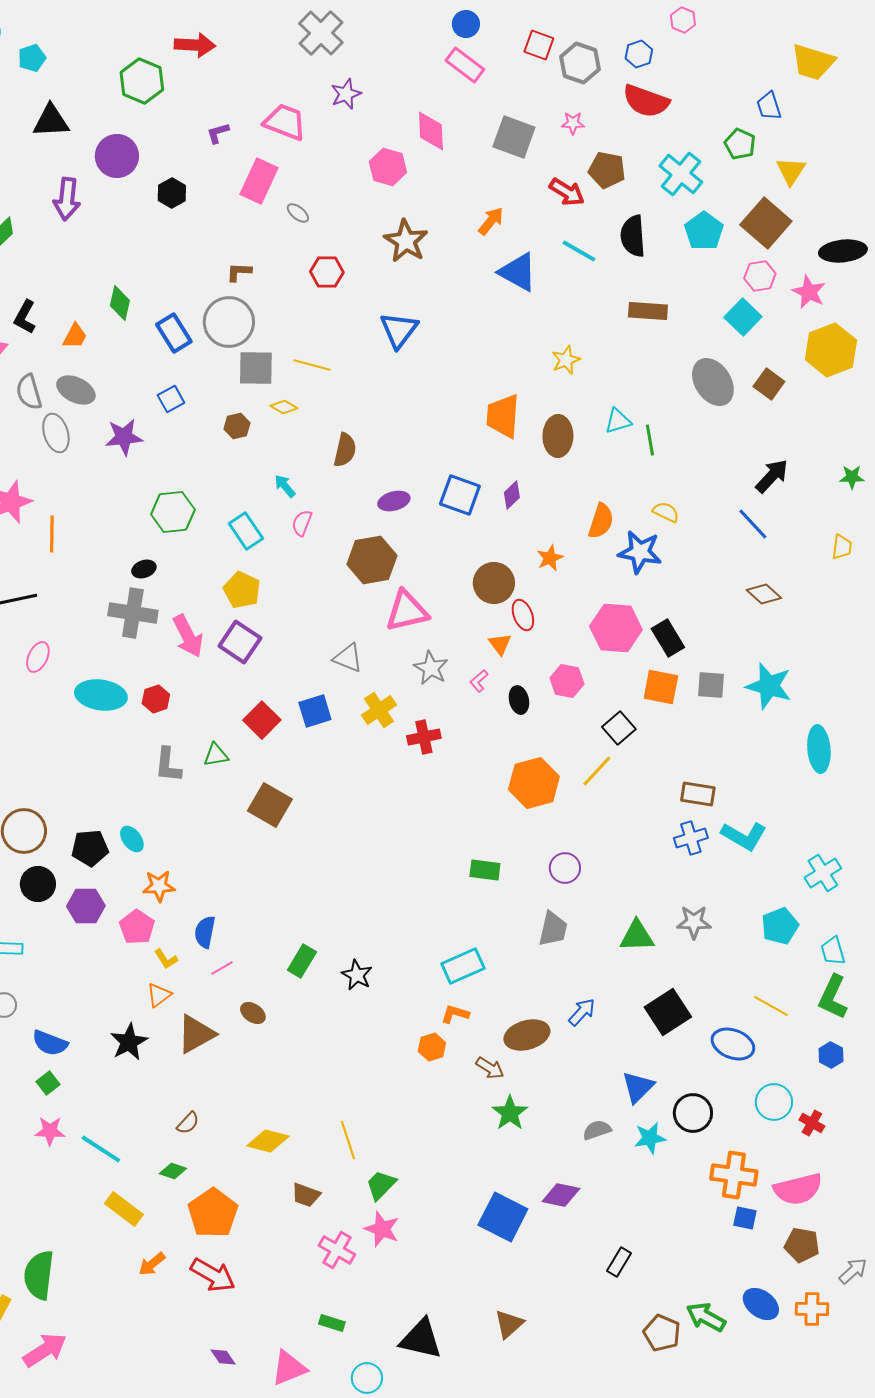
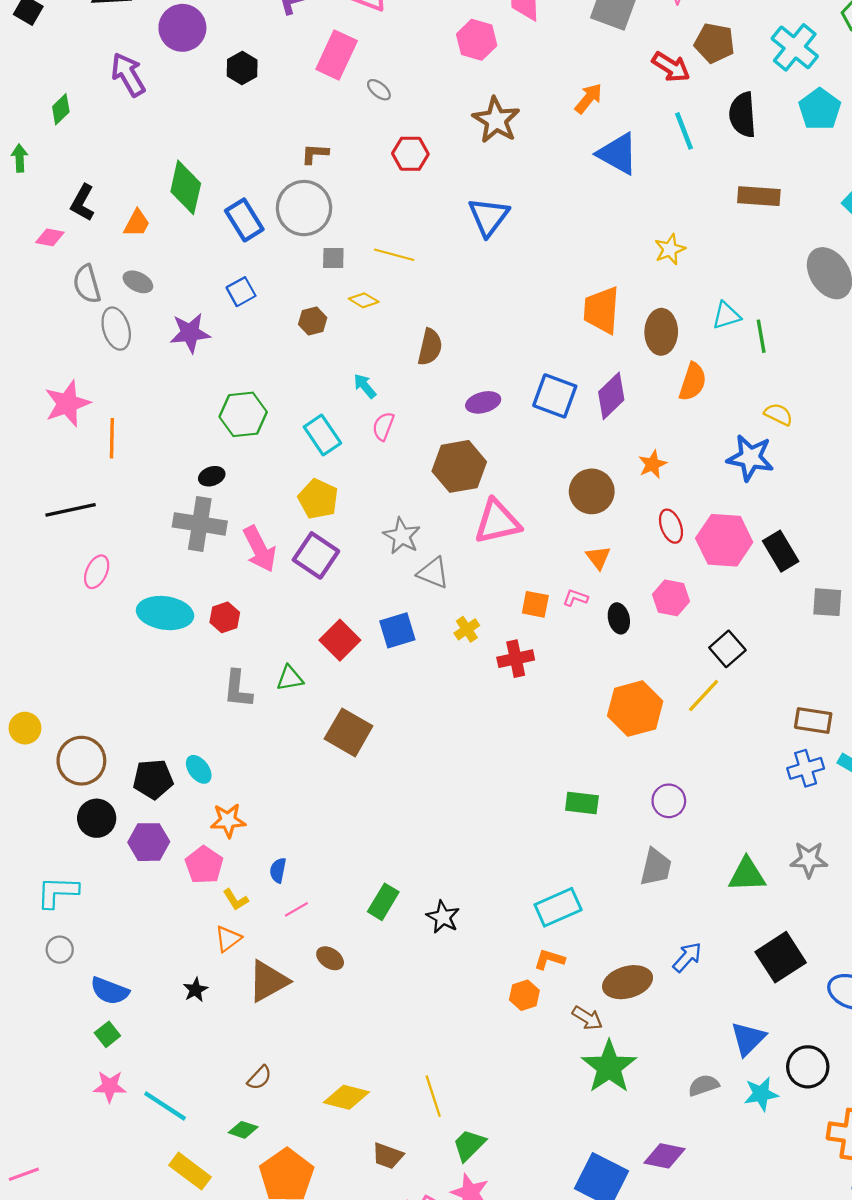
purple arrow: (67, 199) -> (128, 75), turned 144
cyan line: (579, 251) -> (684, 131), turned 39
green diamond: (120, 303) -> (186, 187), size x1.4
gray square: (256, 368) -> (333, 258), size x0.6
gray ellipse: (76, 390) -> (138, 282), size x0.7
purple diamond: (512, 495) -> (611, 396), size x1.5
orange semicircle: (601, 521) -> (693, 382), moved
red ellipse: (523, 615) -> (671, 526), moved
gray star: (431, 668) -> (402, 536), moved
pink L-shape: (479, 681) -> (575, 598), turned 60
orange square: (661, 687) -> (535, 604), moved, size x0.7
yellow cross: (379, 710) -> (467, 629), size x0.7
blue semicircle: (205, 932) -> (278, 870), size x0.7
black star: (129, 1042) -> (195, 990), size x0.6
green star: (510, 1113) -> (609, 1067), size x1.4

